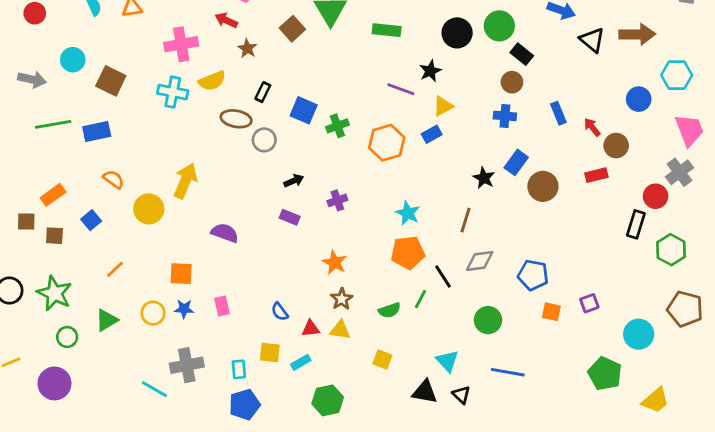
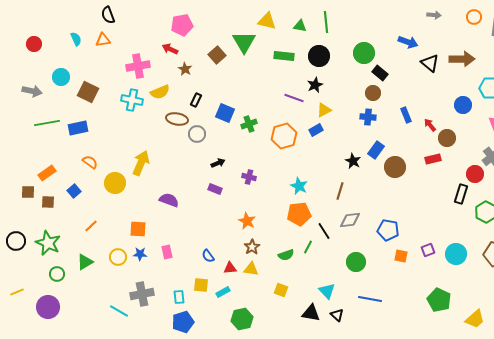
black circle: (457, 33) -> (319, 56), moved
purple cross: (337, 200) -> (249, 177), turned 32
cyan circle: (639, 334) -> (456, 254), moved

